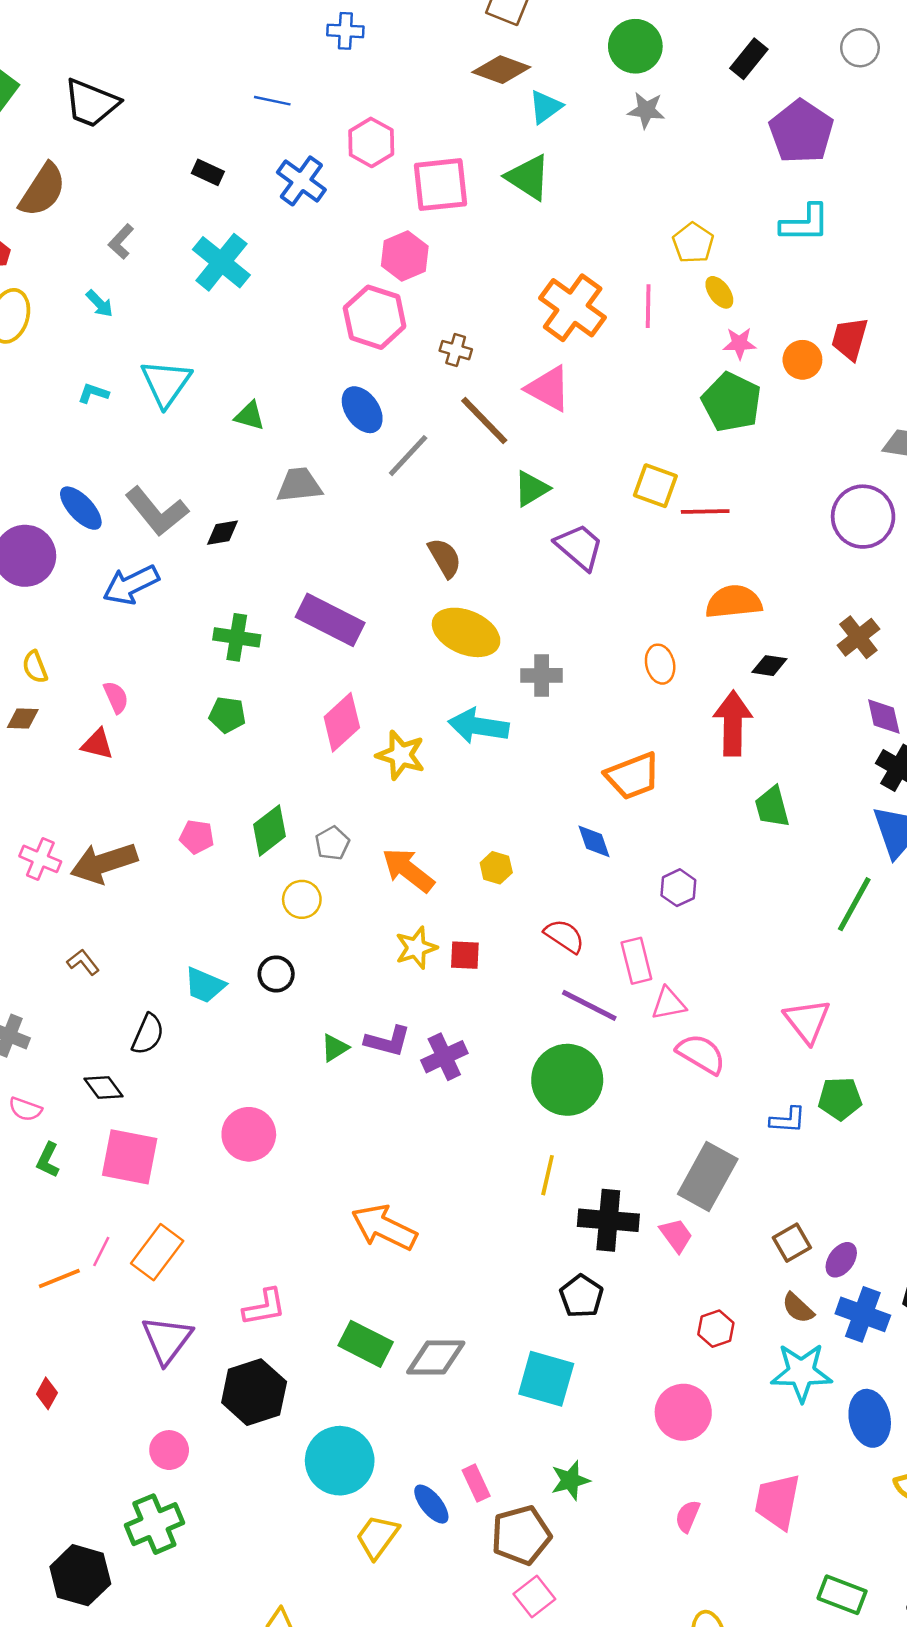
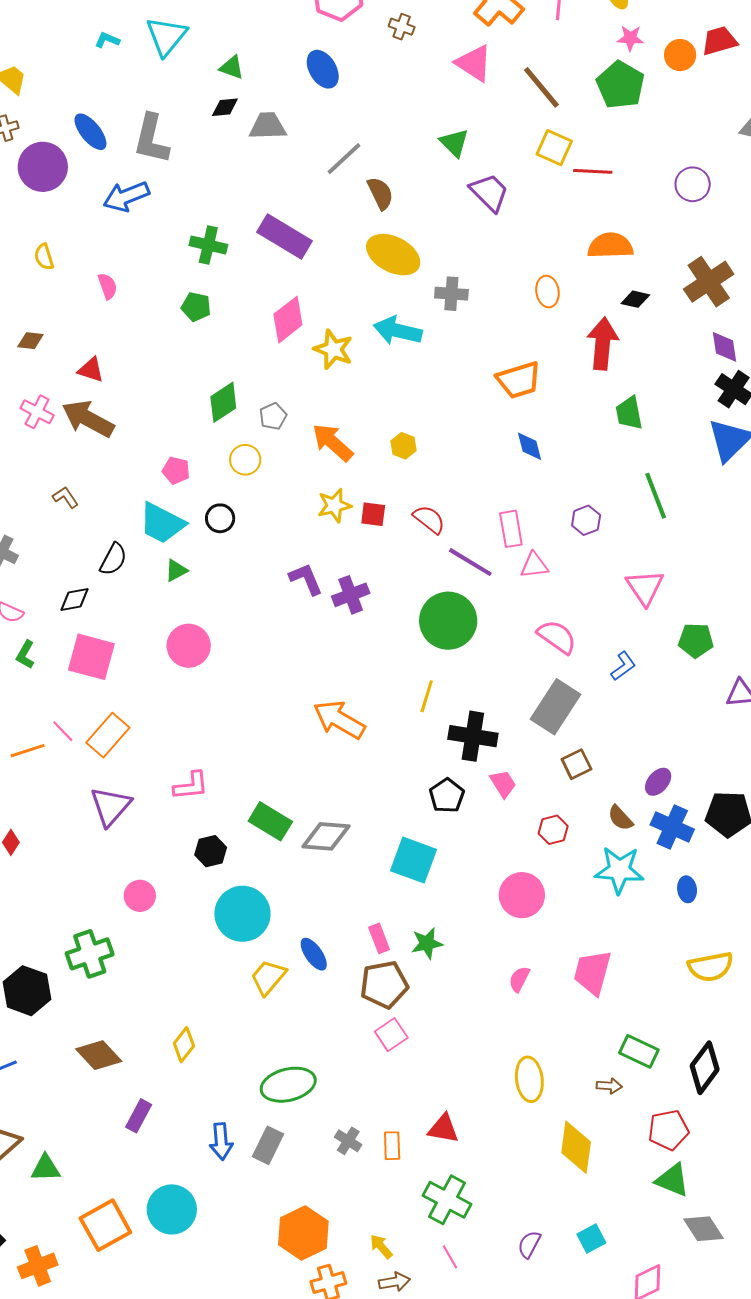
red trapezoid: (850, 339) -> (719, 41), turned 54
brown line: (484, 420) -> (541, 87), moved
gray line: (408, 456) -> (344, 159), moved
green triangle: (531, 489) -> (454, 143), turned -48
gray L-shape: (157, 511) -> (151, 139), turned 48
purple circle: (863, 517) -> (693, 184), moved, size x0.7
black diamond: (222, 533) -> (225, 107), moved
brown cross: (858, 637) -> (709, 282), size x1.4
brown diamond: (23, 718) -> (30, 341), moved
red triangle: (97, 744) -> (91, 370), moved
pink pentagon: (197, 837) -> (176, 470), moved
blue diamond: (594, 841) -> (530, 446), moved
brown arrow: (104, 863) -> (88, 419), turned 42
purple hexagon: (678, 888) -> (586, 520), moved
green line: (854, 904) -> (656, 496), moved, turned -54
red semicircle: (564, 936) -> (429, 519), moved
cyan trapezoid: (205, 985) -> (162, 523), size x1.4
purple L-shape: (388, 1041) -> (306, 579), turned -132
green triangle: (335, 1048) -> (176, 570), moved
pink semicircle: (701, 1054) -> (557, 637), moved
black diamond: (104, 1088) -> (74, 600), turned -68
green pentagon: (840, 1099) -> (696, 640), moved
blue L-shape: (788, 1120) -> (623, 666), turned -44
orange arrow: (384, 1227) -> (339, 720), moved
pink trapezoid: (676, 1235) -> (503, 784), moved
brown square: (792, 1243) -> (576, 764), moved
pink line: (101, 1251) -> (63, 731), turned -75
black hexagon: (254, 1392) -> (211, 851), moved, size x0.6
blue ellipse: (870, 1418) -> (687, 889), moved, size x0.6
pink circle: (169, 1450) -> (140, 896), moved
pink rectangle: (476, 1483) -> (379, 938), moved

